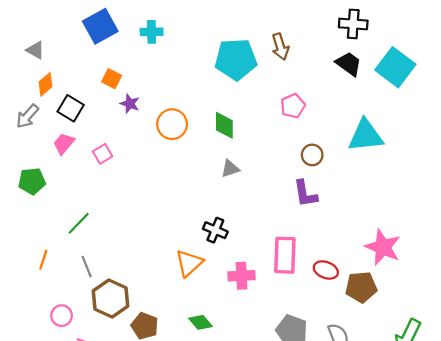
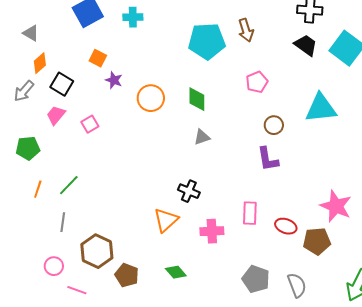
pink rectangle: (285, 255) -> (250, 213), size x0.7
orange line: (43, 260) -> (38, 189), moved
gray line: (87, 267) -> (63, 222), moved, turned 30

